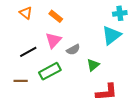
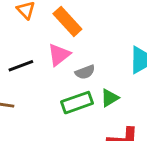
orange rectangle: (56, 16) -> (67, 21), size x1.5
green rectangle: (50, 71) -> (77, 103), moved

